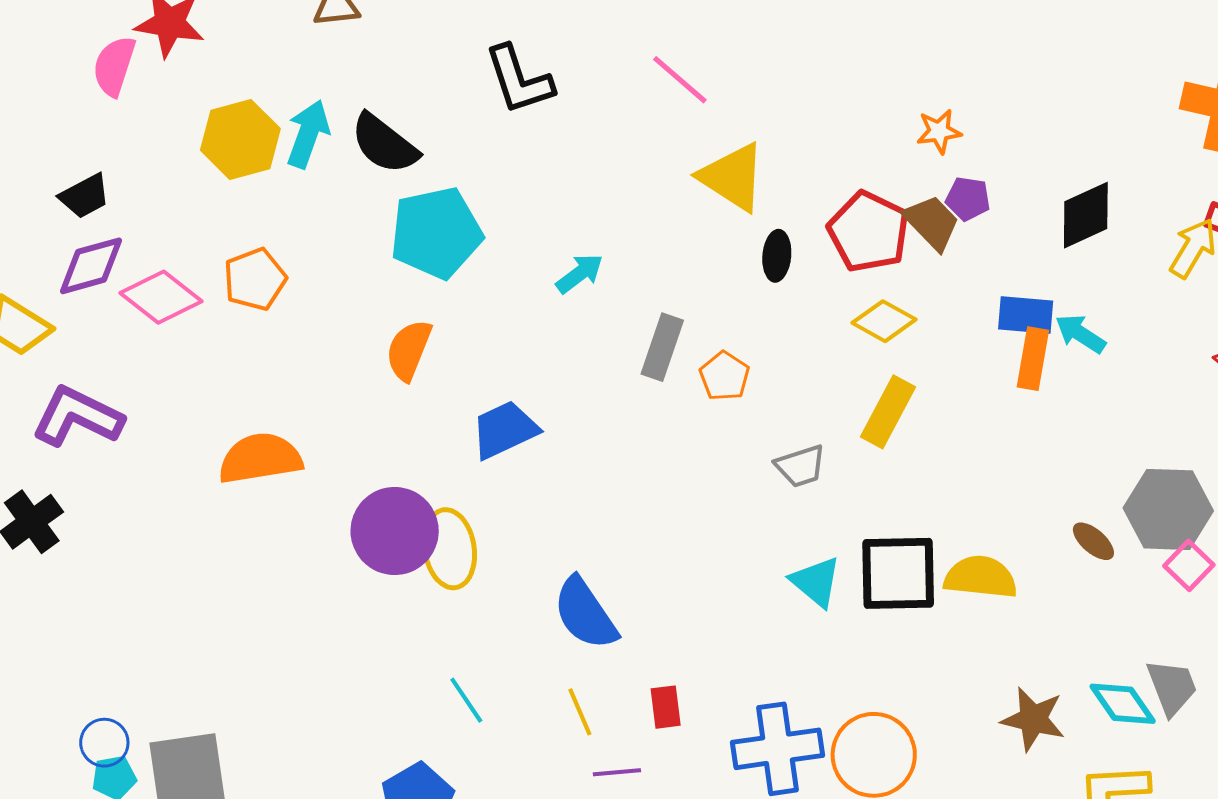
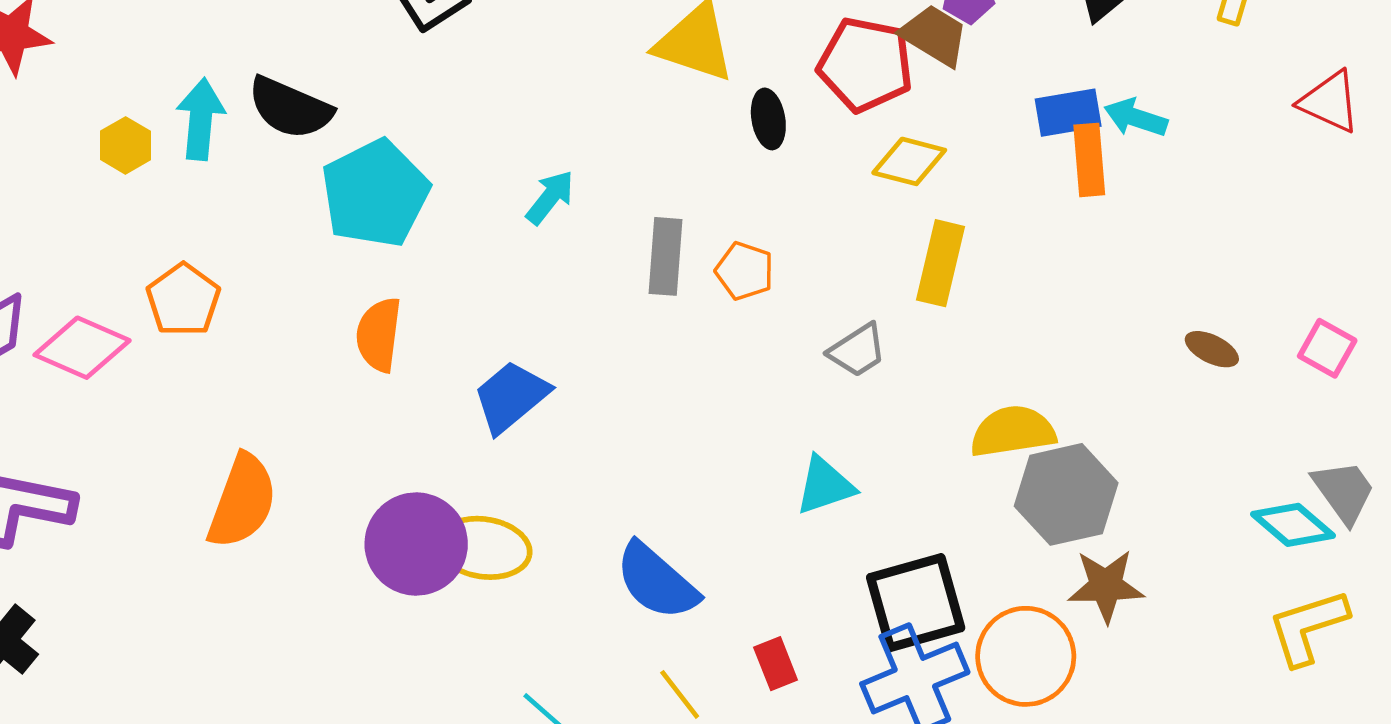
yellow hexagon: (240, 139) -> (125, 145), size x0.6
orange semicircle: (260, 458) -> (242, 501), turned 134
gray hexagon: (1168, 509) -> (1066, 494), moved
yellow ellipse: (450, 549) -> (484, 548), turned -58
black square: (898, 573) -> (916, 603), moved
yellow semicircle: (981, 577) -> (1013, 431), moved
cyan triangle: (816, 582) -> (825, 486), moved, turned -44
brown star: (1033, 719) -> (1106, 586), moved

